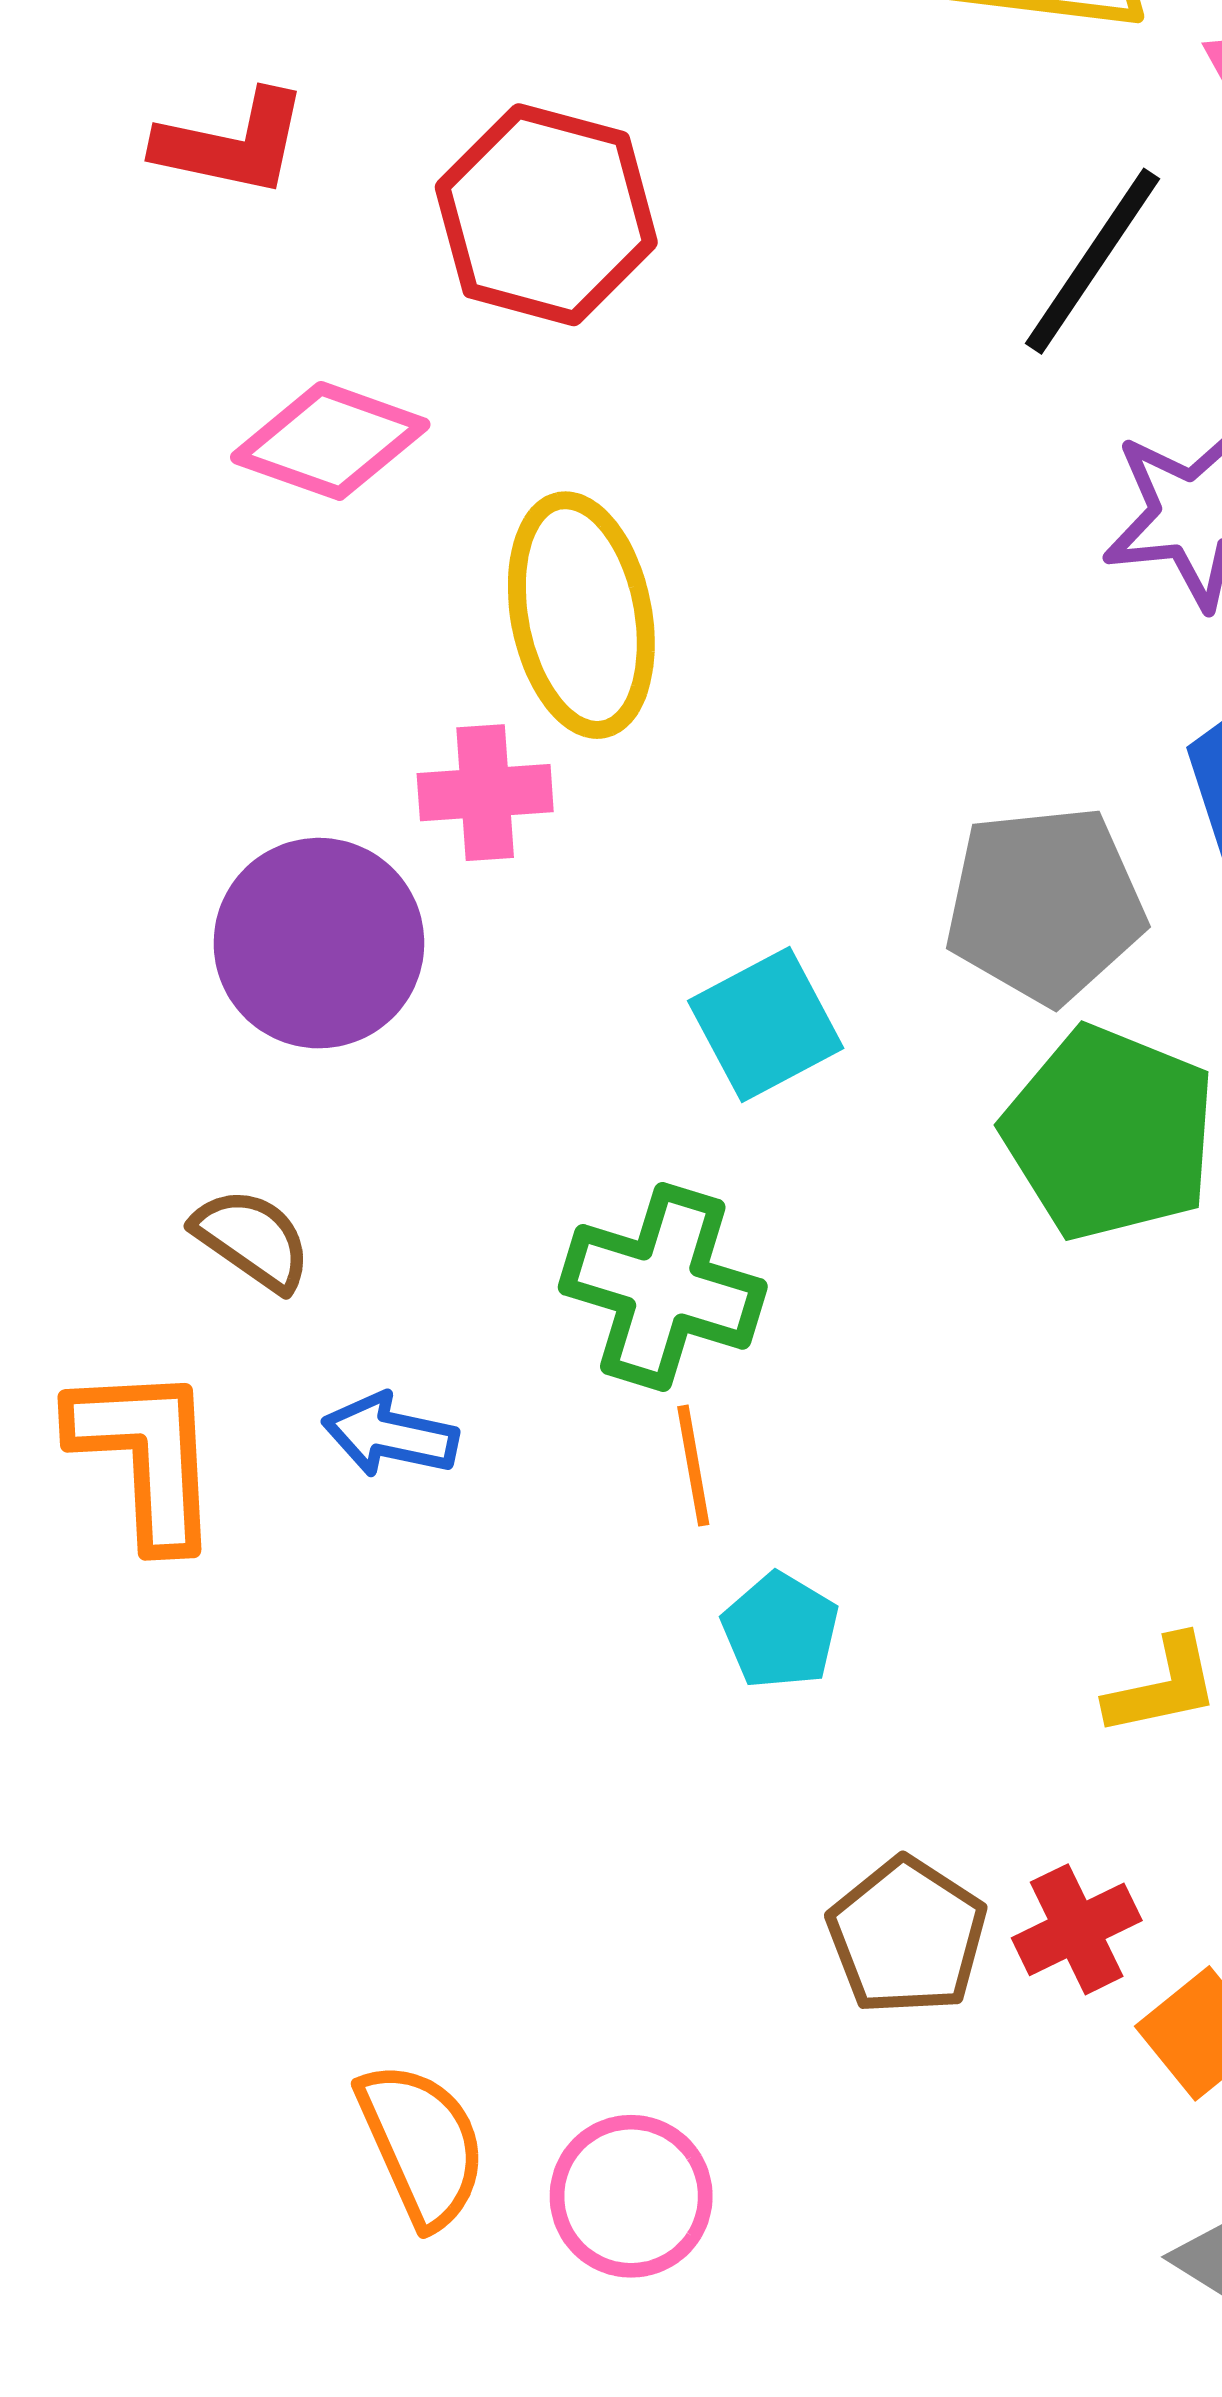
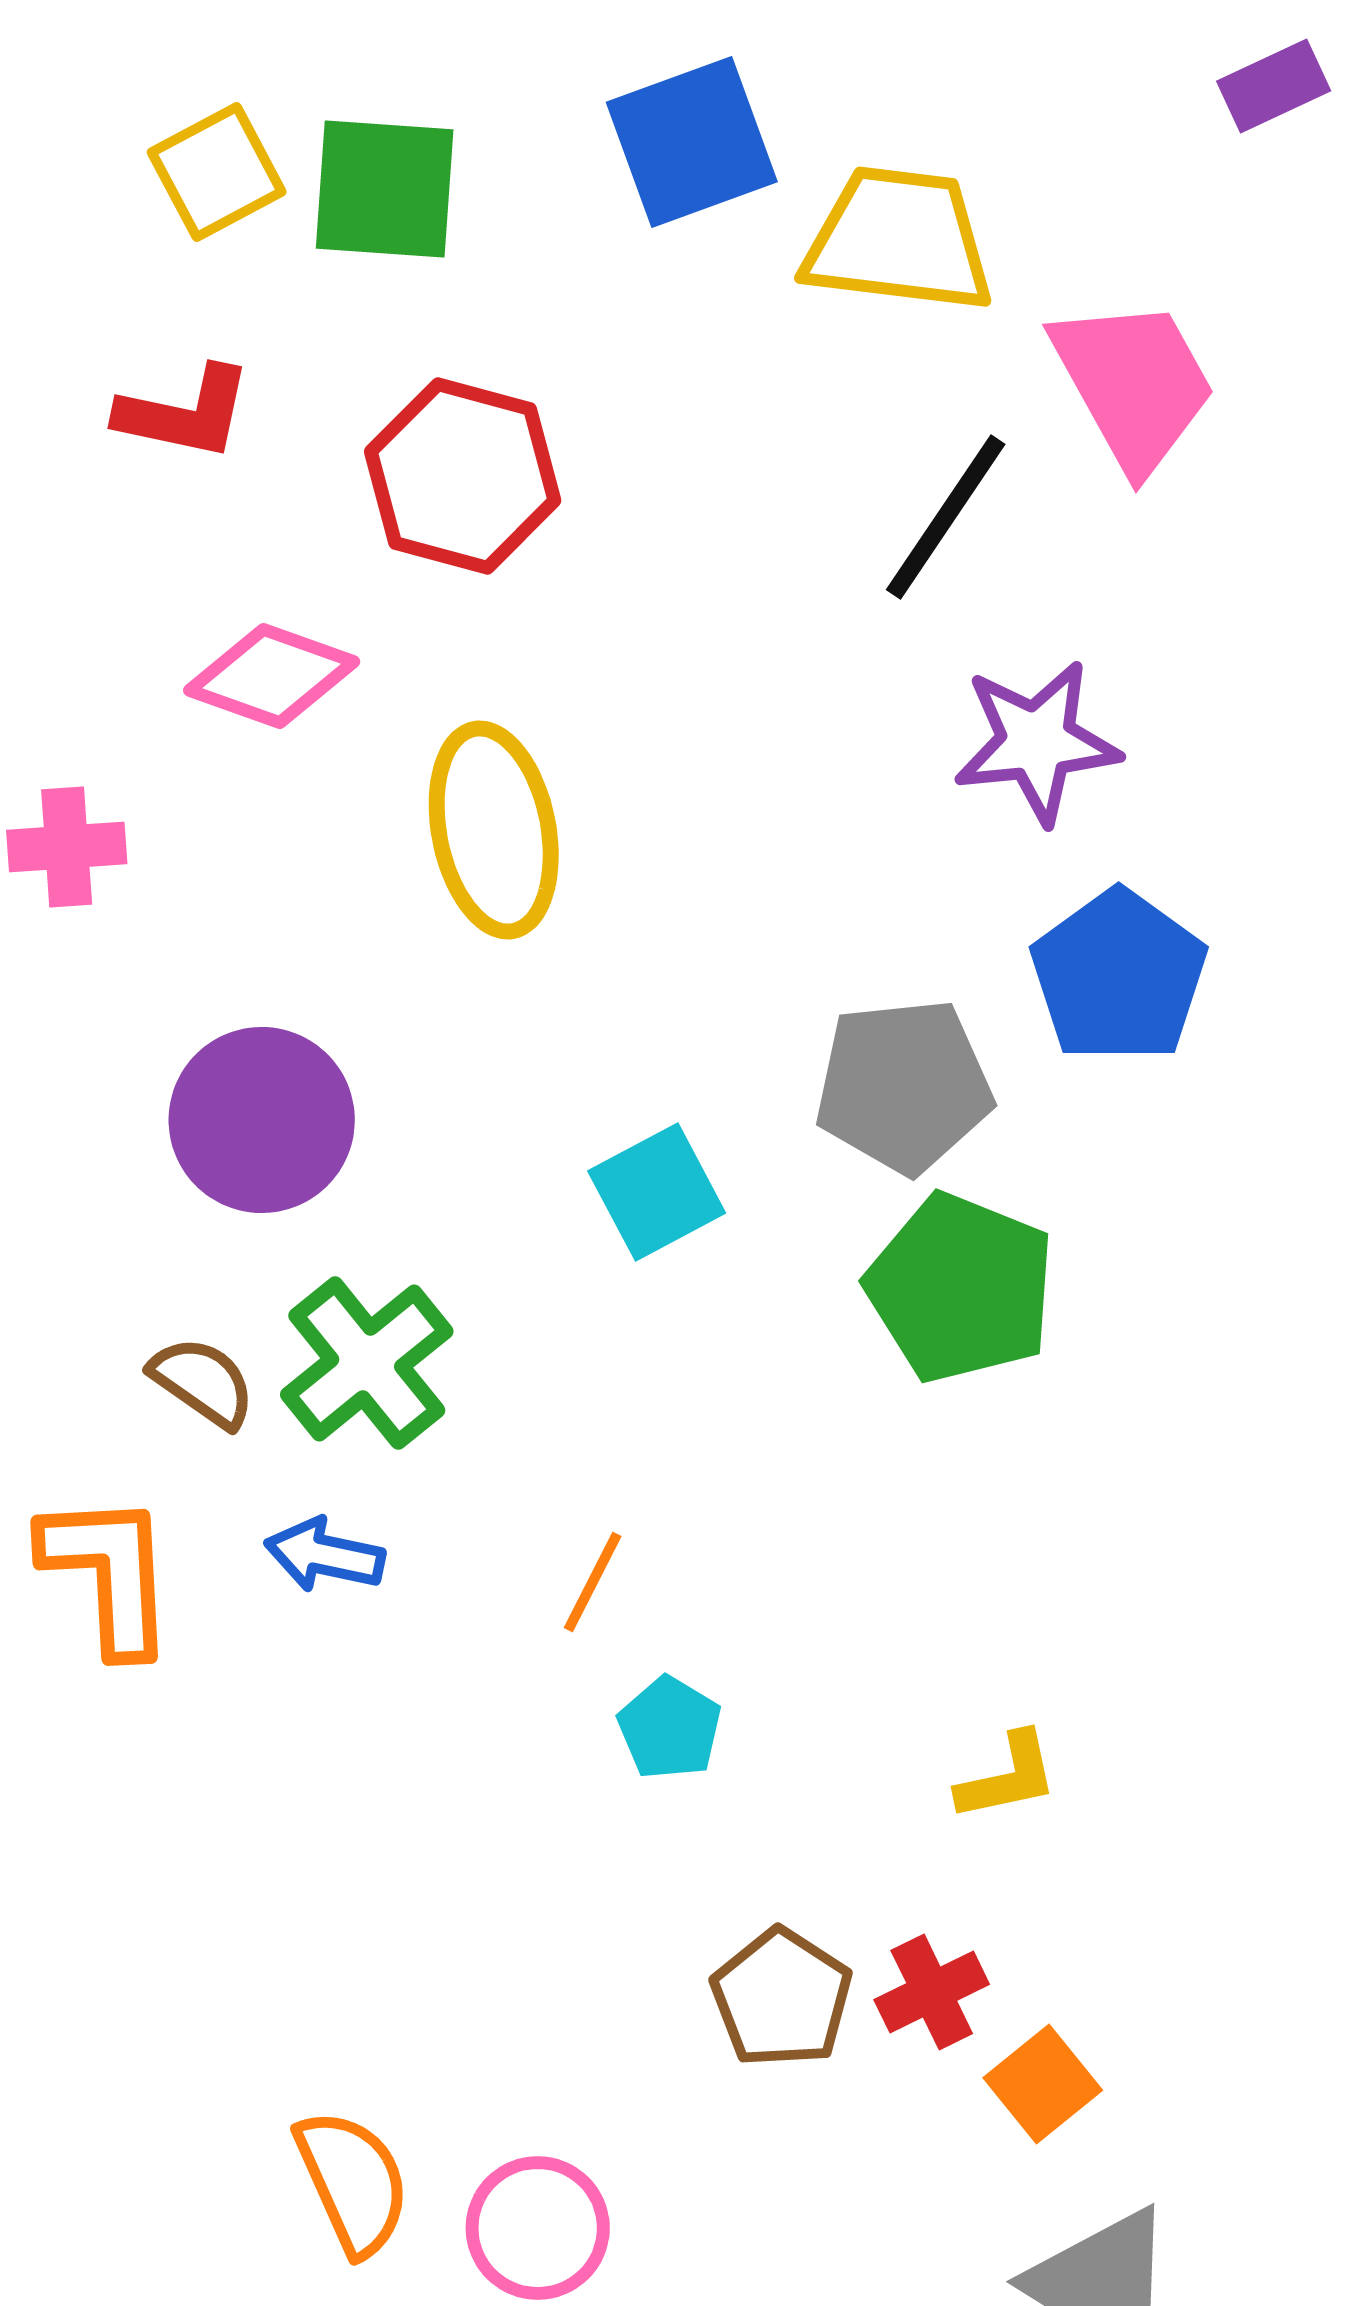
pink cross: (485, 793) -> (67, 847), moved
green cross: (663, 1287) -> (367, 1363), moved, turned 34
orange line: (693, 1466) -> (593, 1582), turned 37

